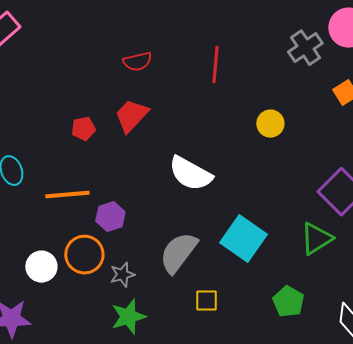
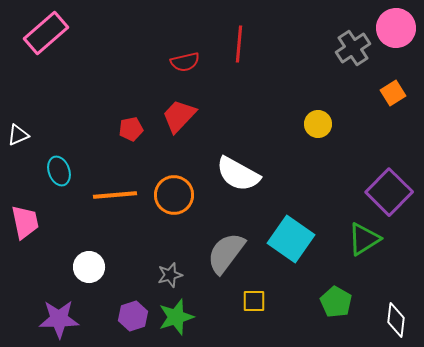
red line: (215, 65) -> (239, 44), moved
purple hexagon: (110, 217) -> (133, 316), moved
orange circle: (84, 255) -> (174, 195), moved

